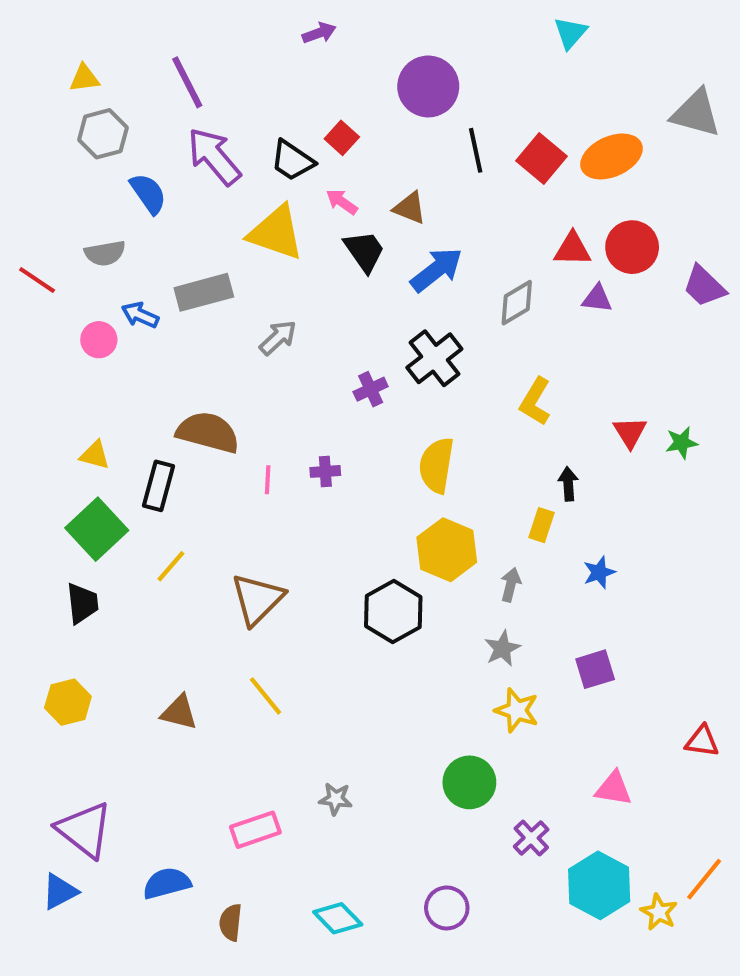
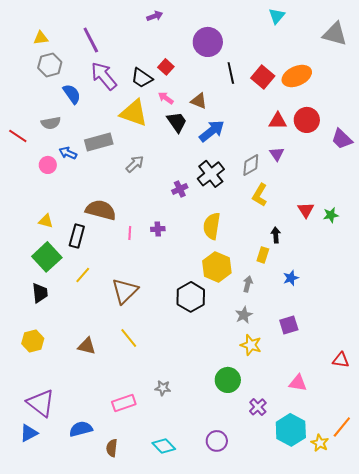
gray triangle: (696, 113) -> (335, 34), moved
purple triangle: (597, 299) -> (277, 154), moved, turned 49
gray diamond: (517, 303) -> (251, 165), moved

